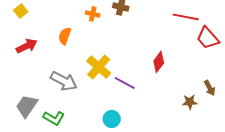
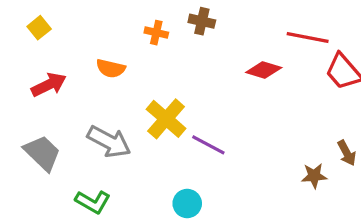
orange semicircle: (65, 36) -> (111, 68), turned -96
red diamond: (159, 62) -> (264, 70), moved, turned 70
gray trapezoid: (27, 106) -> (42, 153), moved, turned 100

